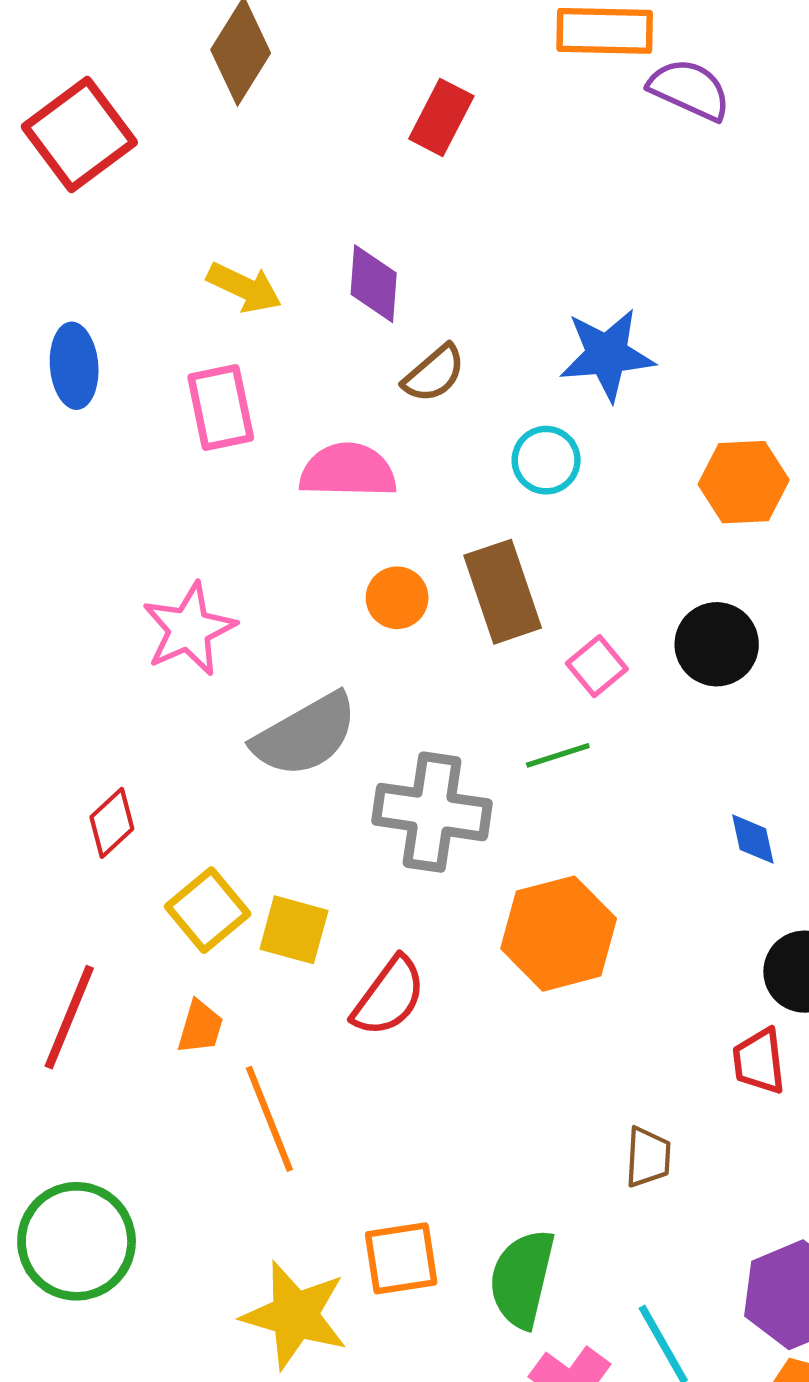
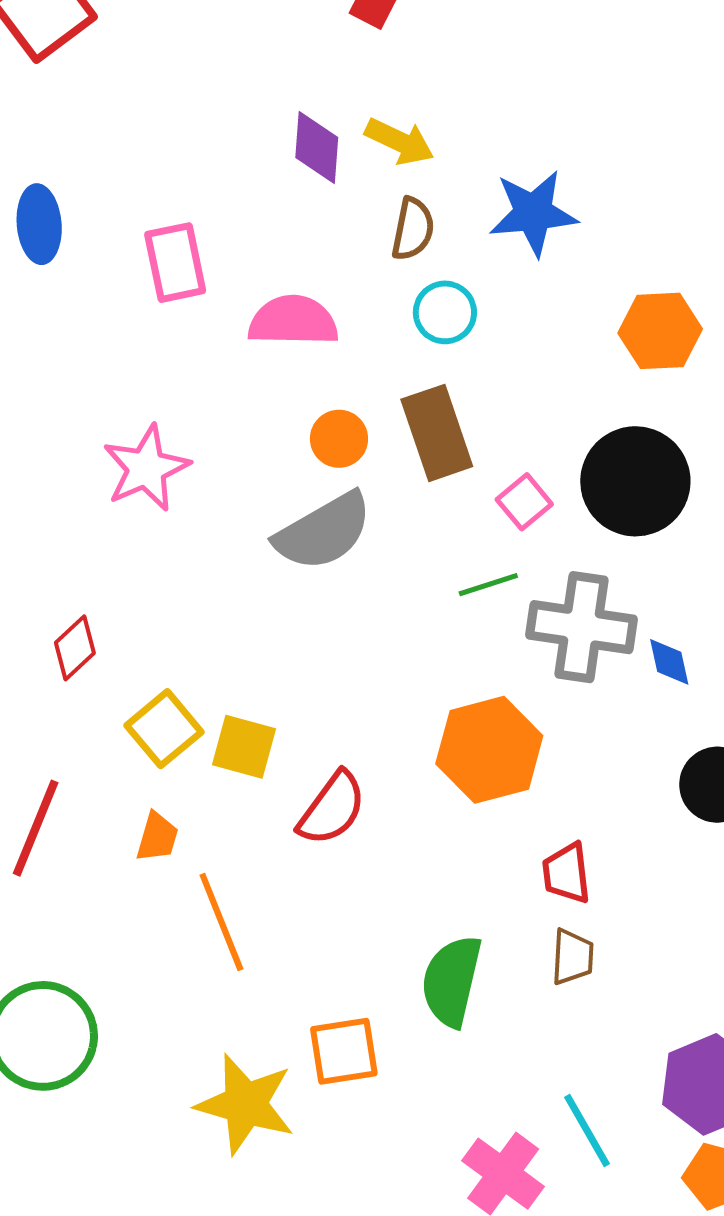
yellow arrow: (244, 288) -> (400, 141), moved
brown semicircle: (434, 374) -> (413, 229), moved, turned -38
cyan circle: (546, 460) -> (445, 312), moved
black circle: (717, 644) -> (635, 481), size x1.4
gray semicircle: (305, 735) -> (324, 532), moved
gray cross: (432, 812) -> (581, 627), moved
red trapezoid: (759, 1061) -> (566, 873), moved
green semicircle: (522, 1279) -> (452, 981), moved

